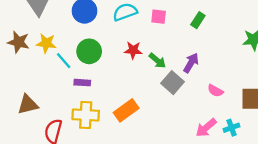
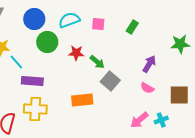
green circle: (89, 51) -> (47, 42), moved
purple arrow: (191, 63) -> (149, 64), moved
purple rectangle: (82, 83) -> (32, 81), size x1.5
orange rectangle: (126, 110) -> (82, 100), moved, turned 30

